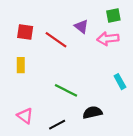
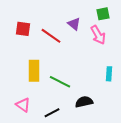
pink arrow: (108, 39) -> (98, 35), turned -114
yellow rectangle: (21, 65) -> (34, 71), moved, size x1.5
cyan rectangle: (120, 82) -> (109, 74), turned 32

